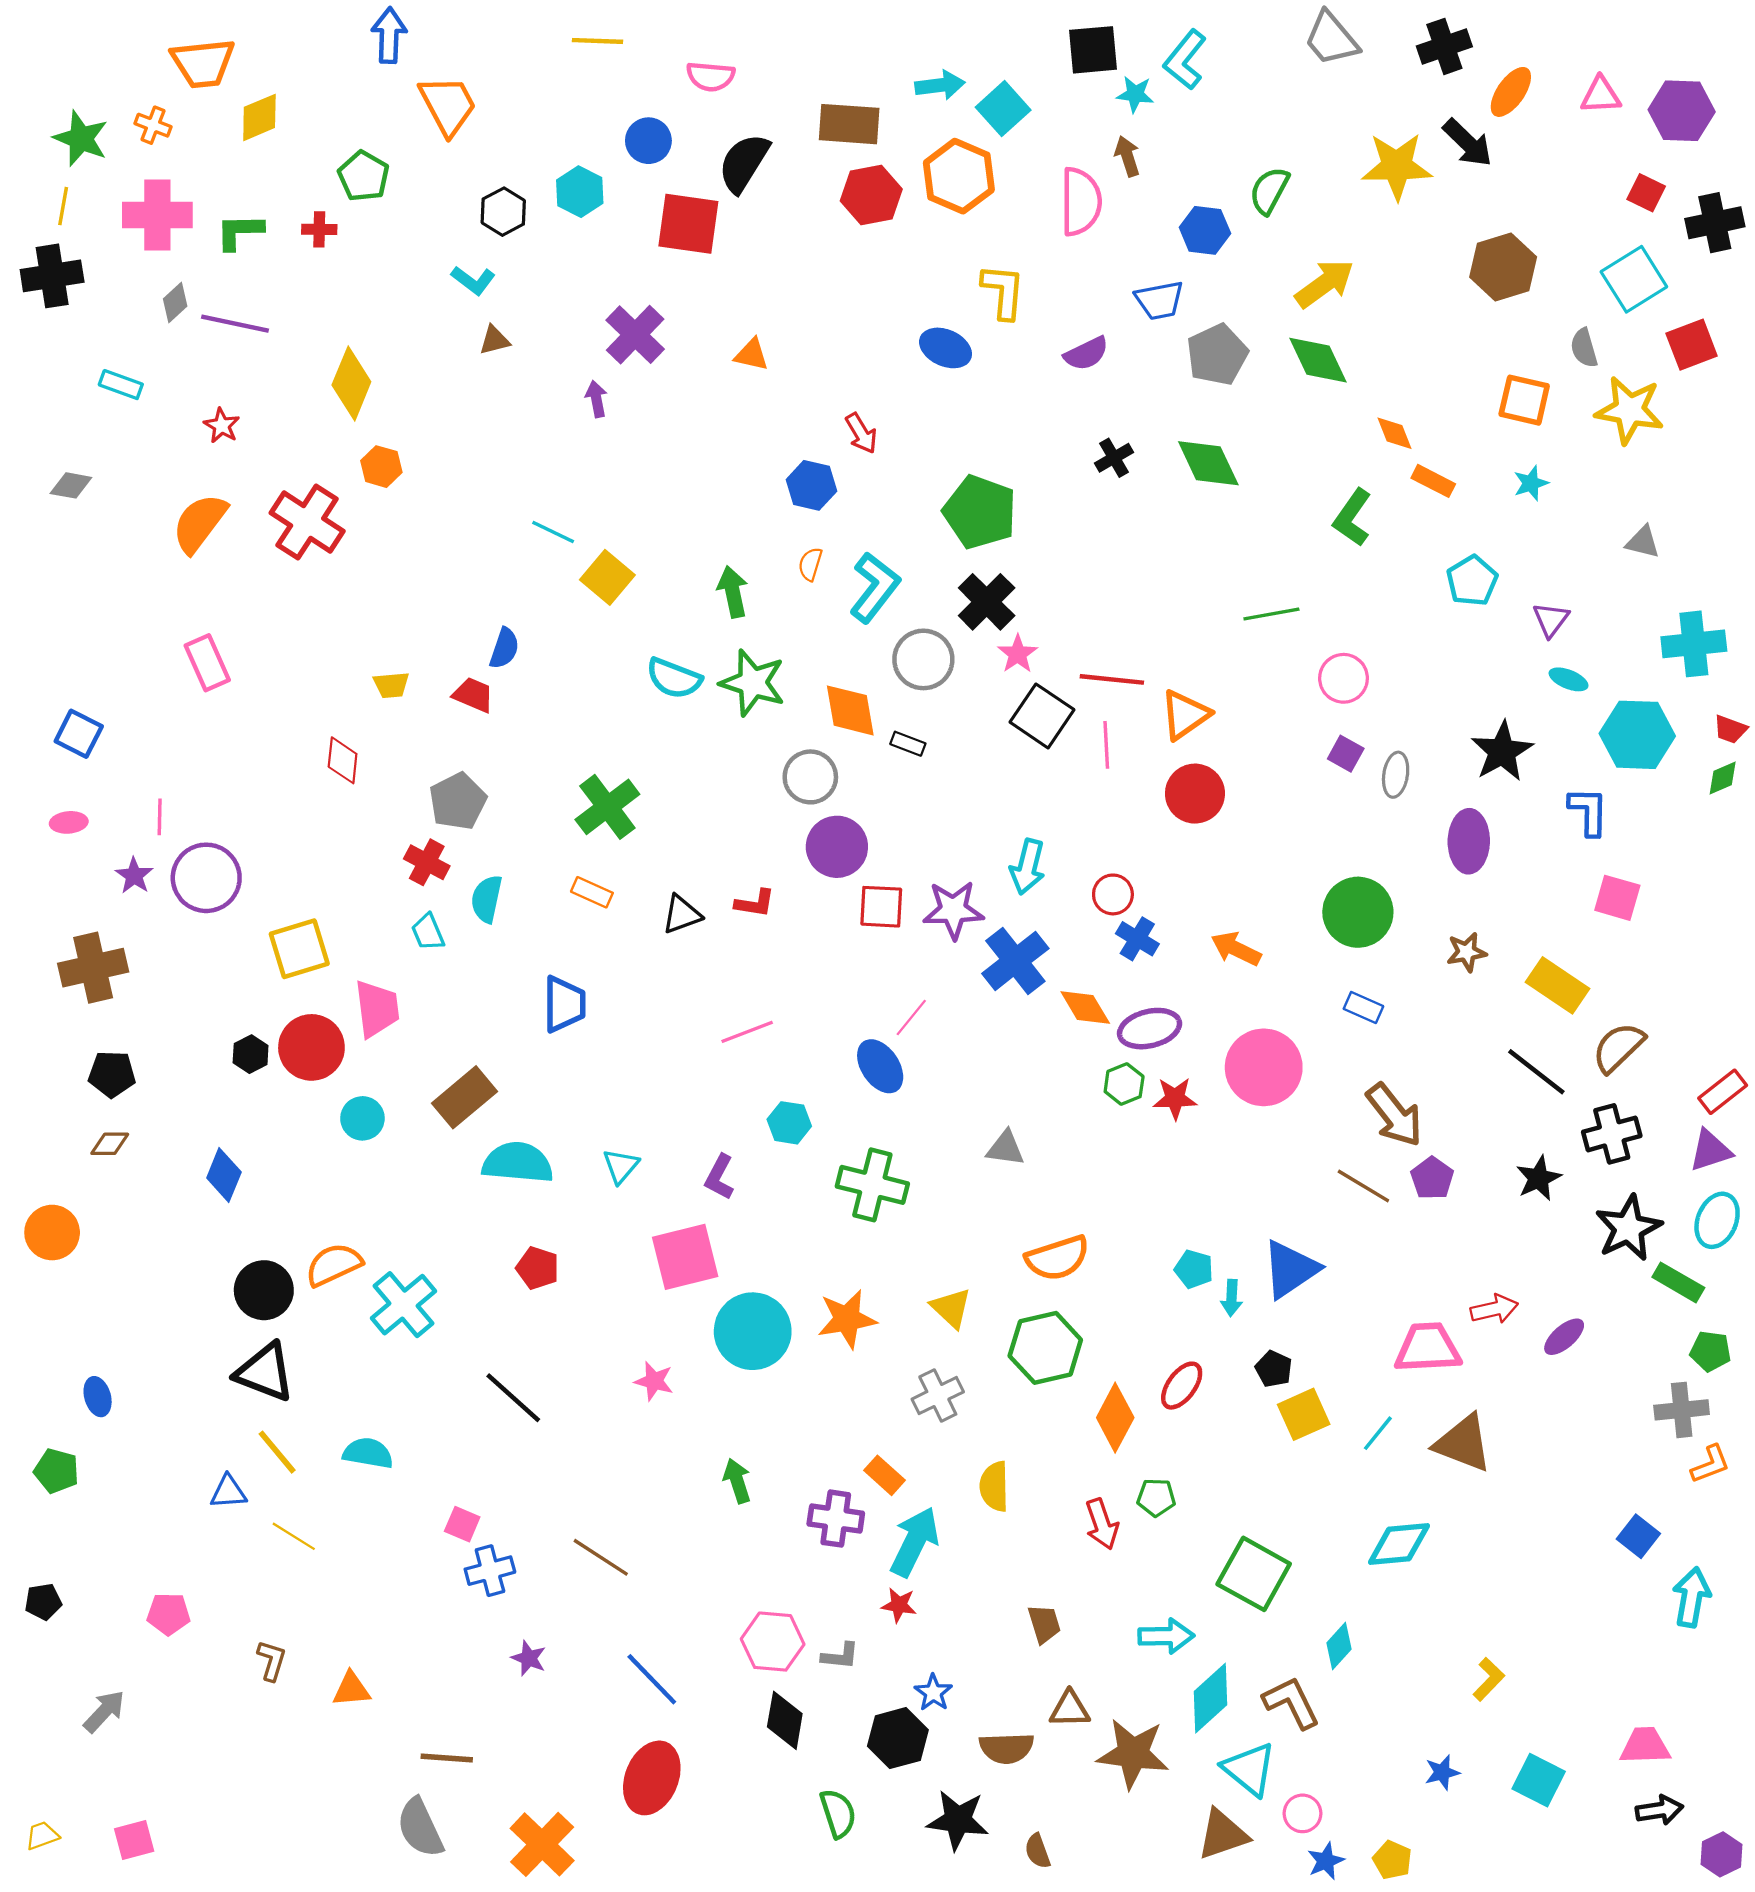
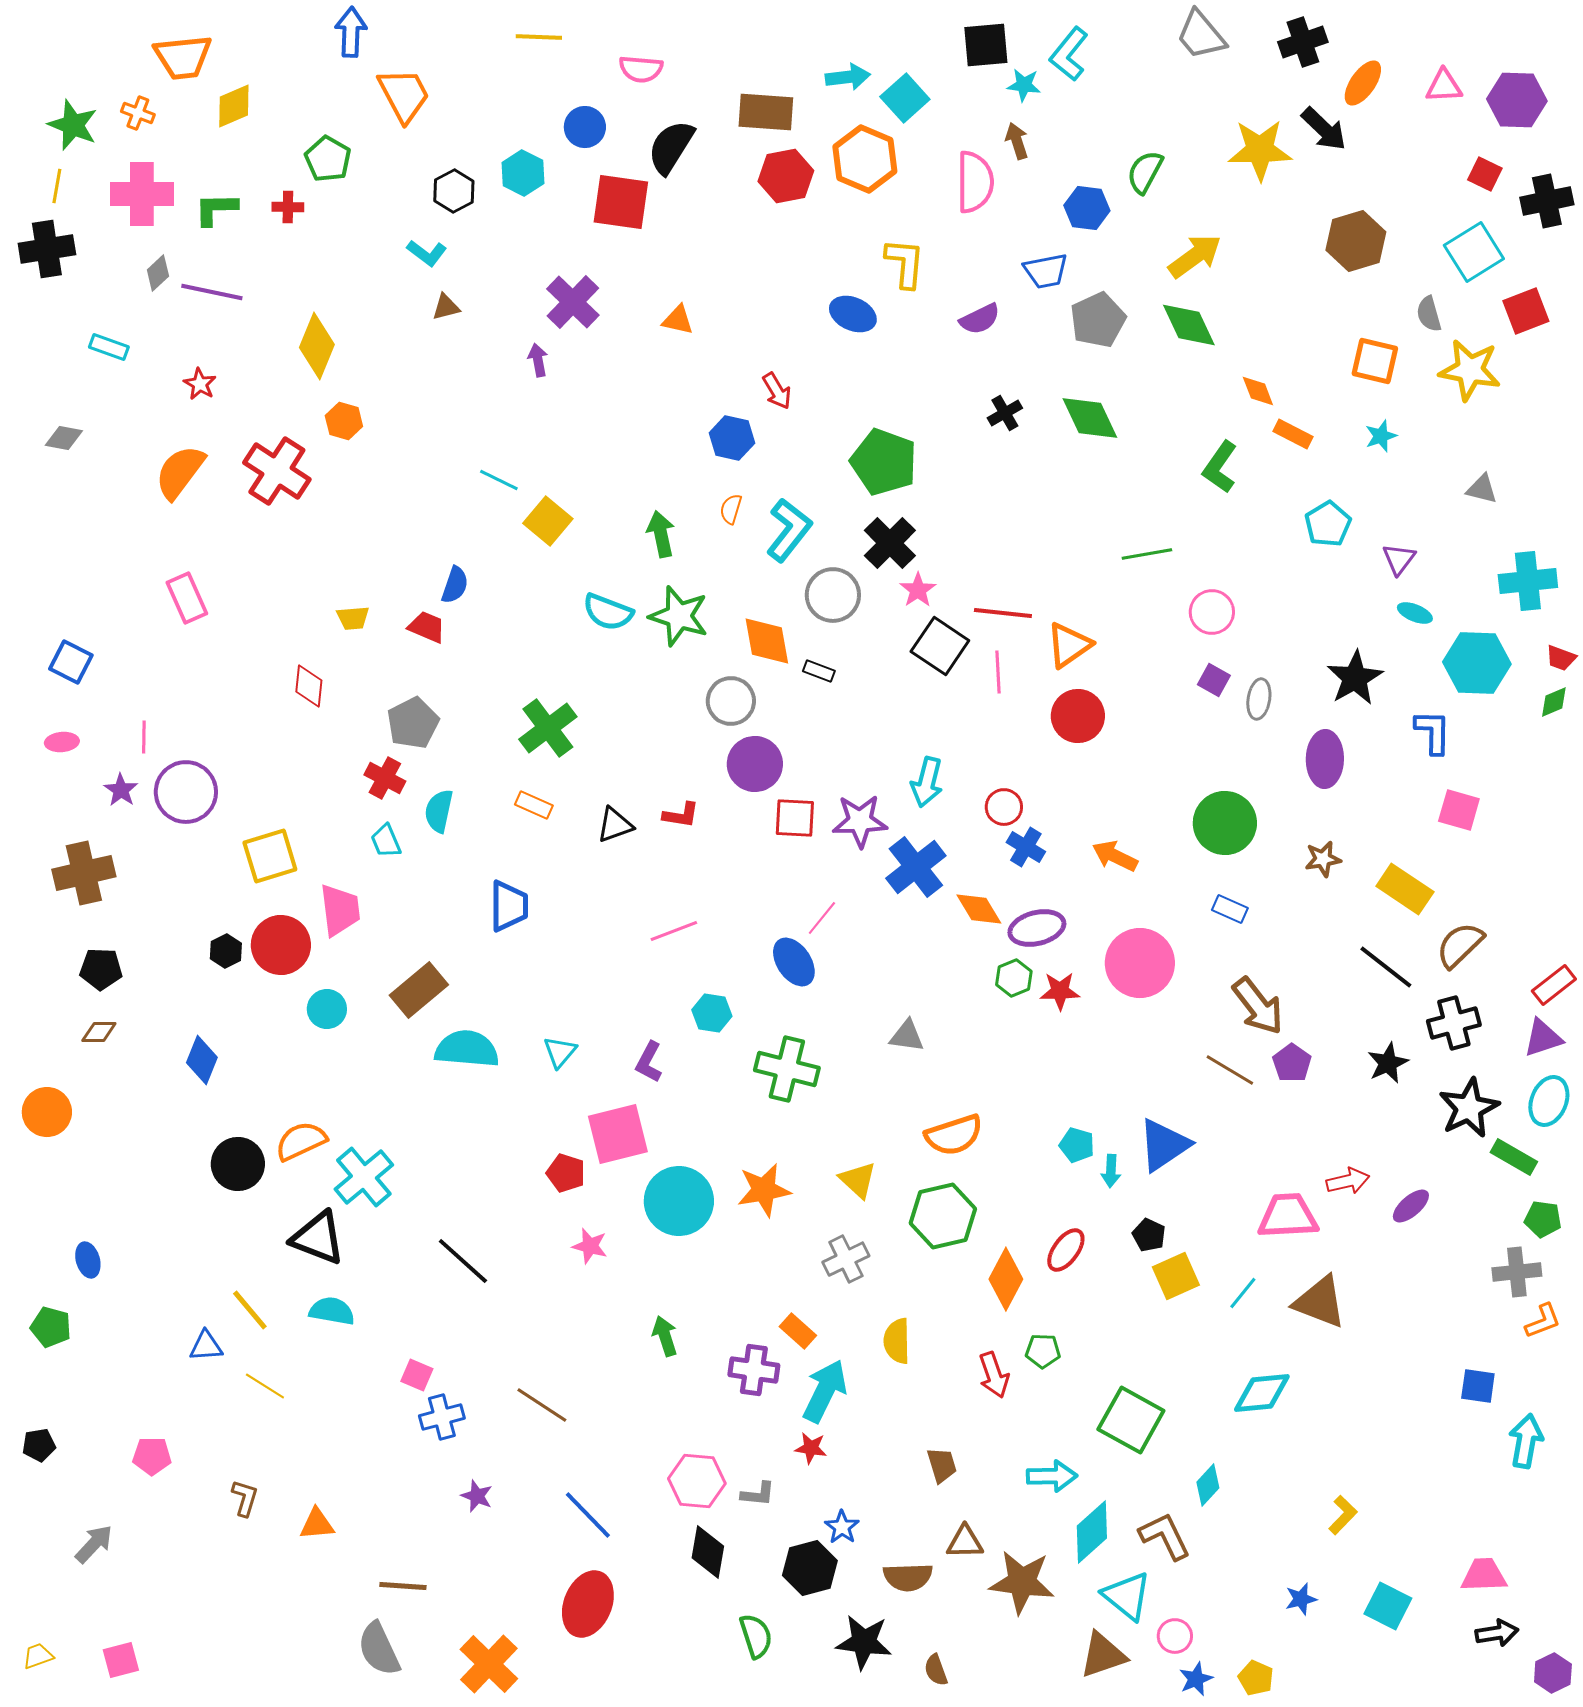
red pentagon: (538, 1268) -> (566, 1173), moved
black triangle: (265, 1372) -> (318, 1238), moved
blue square: (1638, 1536) -> (1478, 1386), turned -30

